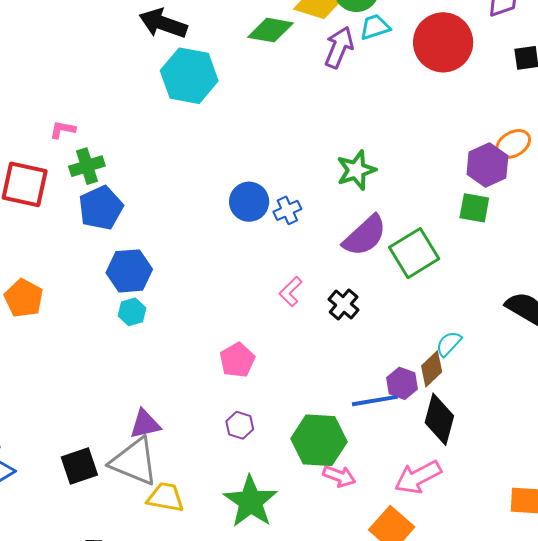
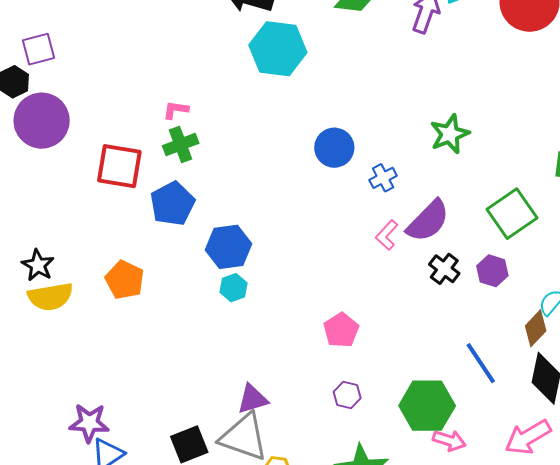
pink L-shape: (63, 130) -> (176, 110), moved
blue circle: (249, 202) -> (334, 148), moved
blue pentagon: (101, 208) -> (172, 204), moved
purple semicircle: (365, 236) -> (428, 221), moved
pink L-shape: (291, 292) -> (387, 235), moved
purple hexagon: (402, 383) -> (492, 271), moved
blue line: (375, 401) -> (481, 363), turned 69

